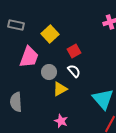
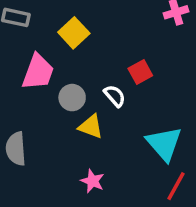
red square: (74, 51) -> (140, 72), moved
yellow triangle: (60, 89) -> (91, 127), turned 49

